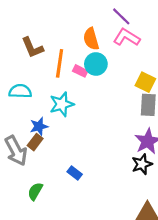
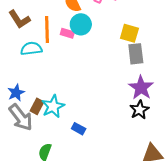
cyan semicircle: (20, 91) -> (31, 49), moved
cyan star: (62, 104) -> (53, 106), moved
blue star: (39, 126) -> (16, 93), moved

